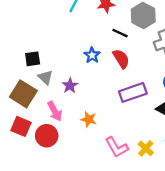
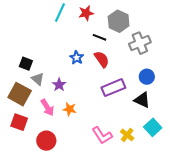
black square: (33, 59) -> (26, 64), turned 32
orange star: (89, 119) -> (70, 109), moved
red circle: (47, 136) -> (46, 141), moved

